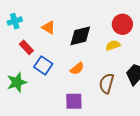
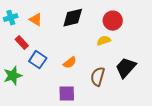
orange triangle: (49, 27) -> (36, 20), moved
black diamond: (80, 36) -> (73, 18), moved

